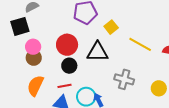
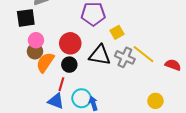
gray cross: (124, 79) -> (125, 57), moved
orange semicircle: (35, 86) -> (45, 62), moved
red line: (64, 86) -> (61, 84), turned -72

